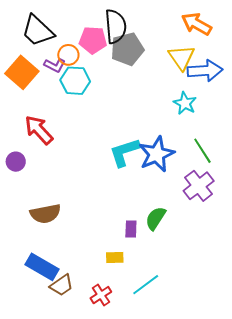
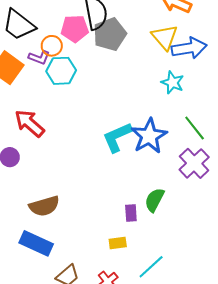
blue rectangle: (42, 267) -> (36, 243), moved

